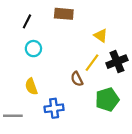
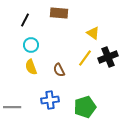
brown semicircle: (77, 79) -> (59, 70), moved
yellow semicircle: (31, 87) -> (31, 67), moved
green pentagon: (107, 100) -> (85, 107), moved

